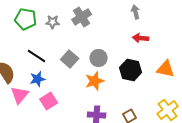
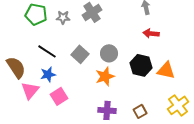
orange triangle: (166, 69) -> (166, 70), moved

